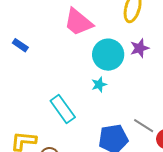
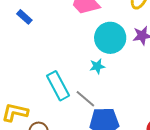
gray line: (144, 126) -> (85, 99), moved

